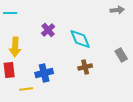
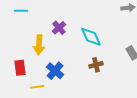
yellow arrow: (15, 47) -> (39, 45), moved
blue cross: (44, 73) -> (55, 71), turned -36

